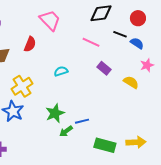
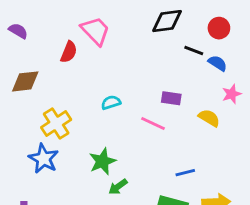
pink line: (91, 42) -> (153, 124), moved
red semicircle: (30, 44) -> (69, 52), moved
purple rectangle: (104, 68) -> (171, 98), turned -32
blue line: (82, 121) -> (185, 173), moved

